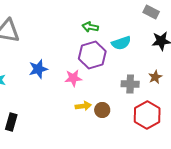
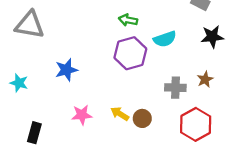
pink star: (73, 78) -> (82, 115), moved
yellow arrow: (83, 106) -> (120, 114), turned -140

